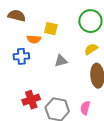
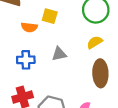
blue cross: (21, 56) -> (26, 60), moved

